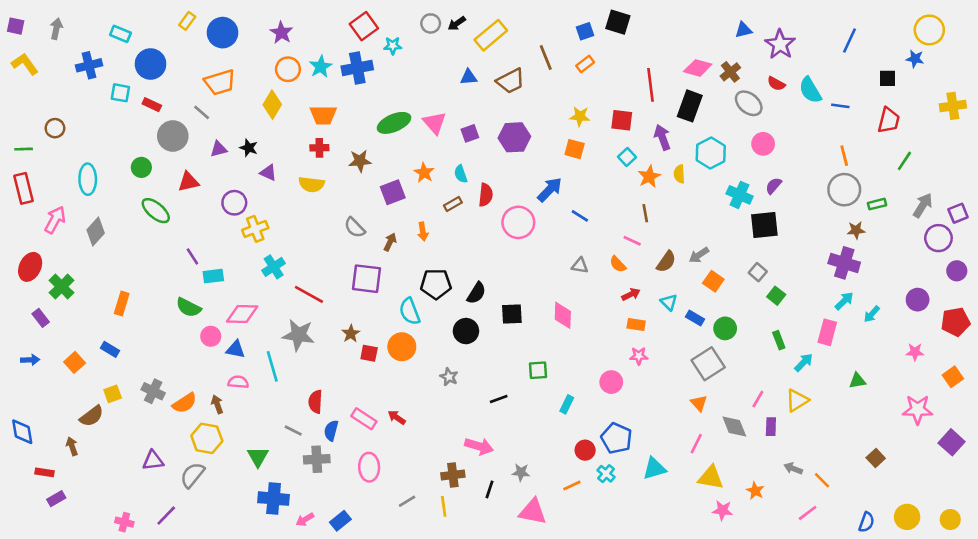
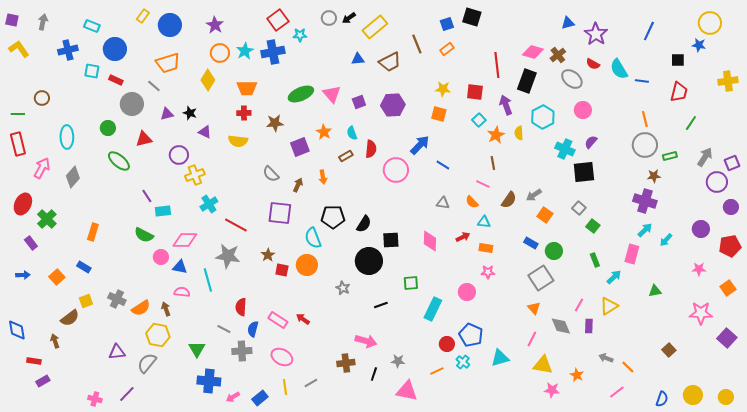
red arrow: (631, 294) -> (463, 237), moved
cyan triangle: (669, 302) -> (484, 222), moved, turned -40
black circle: (466, 331) -> (369, 261), moved, size x1.4
cyan rectangle: (567, 404) -> (433, 309), size x1.6
pink ellipse: (369, 467) -> (282, 357), turned -60
yellow line: (444, 506) -> (285, 387), moved

